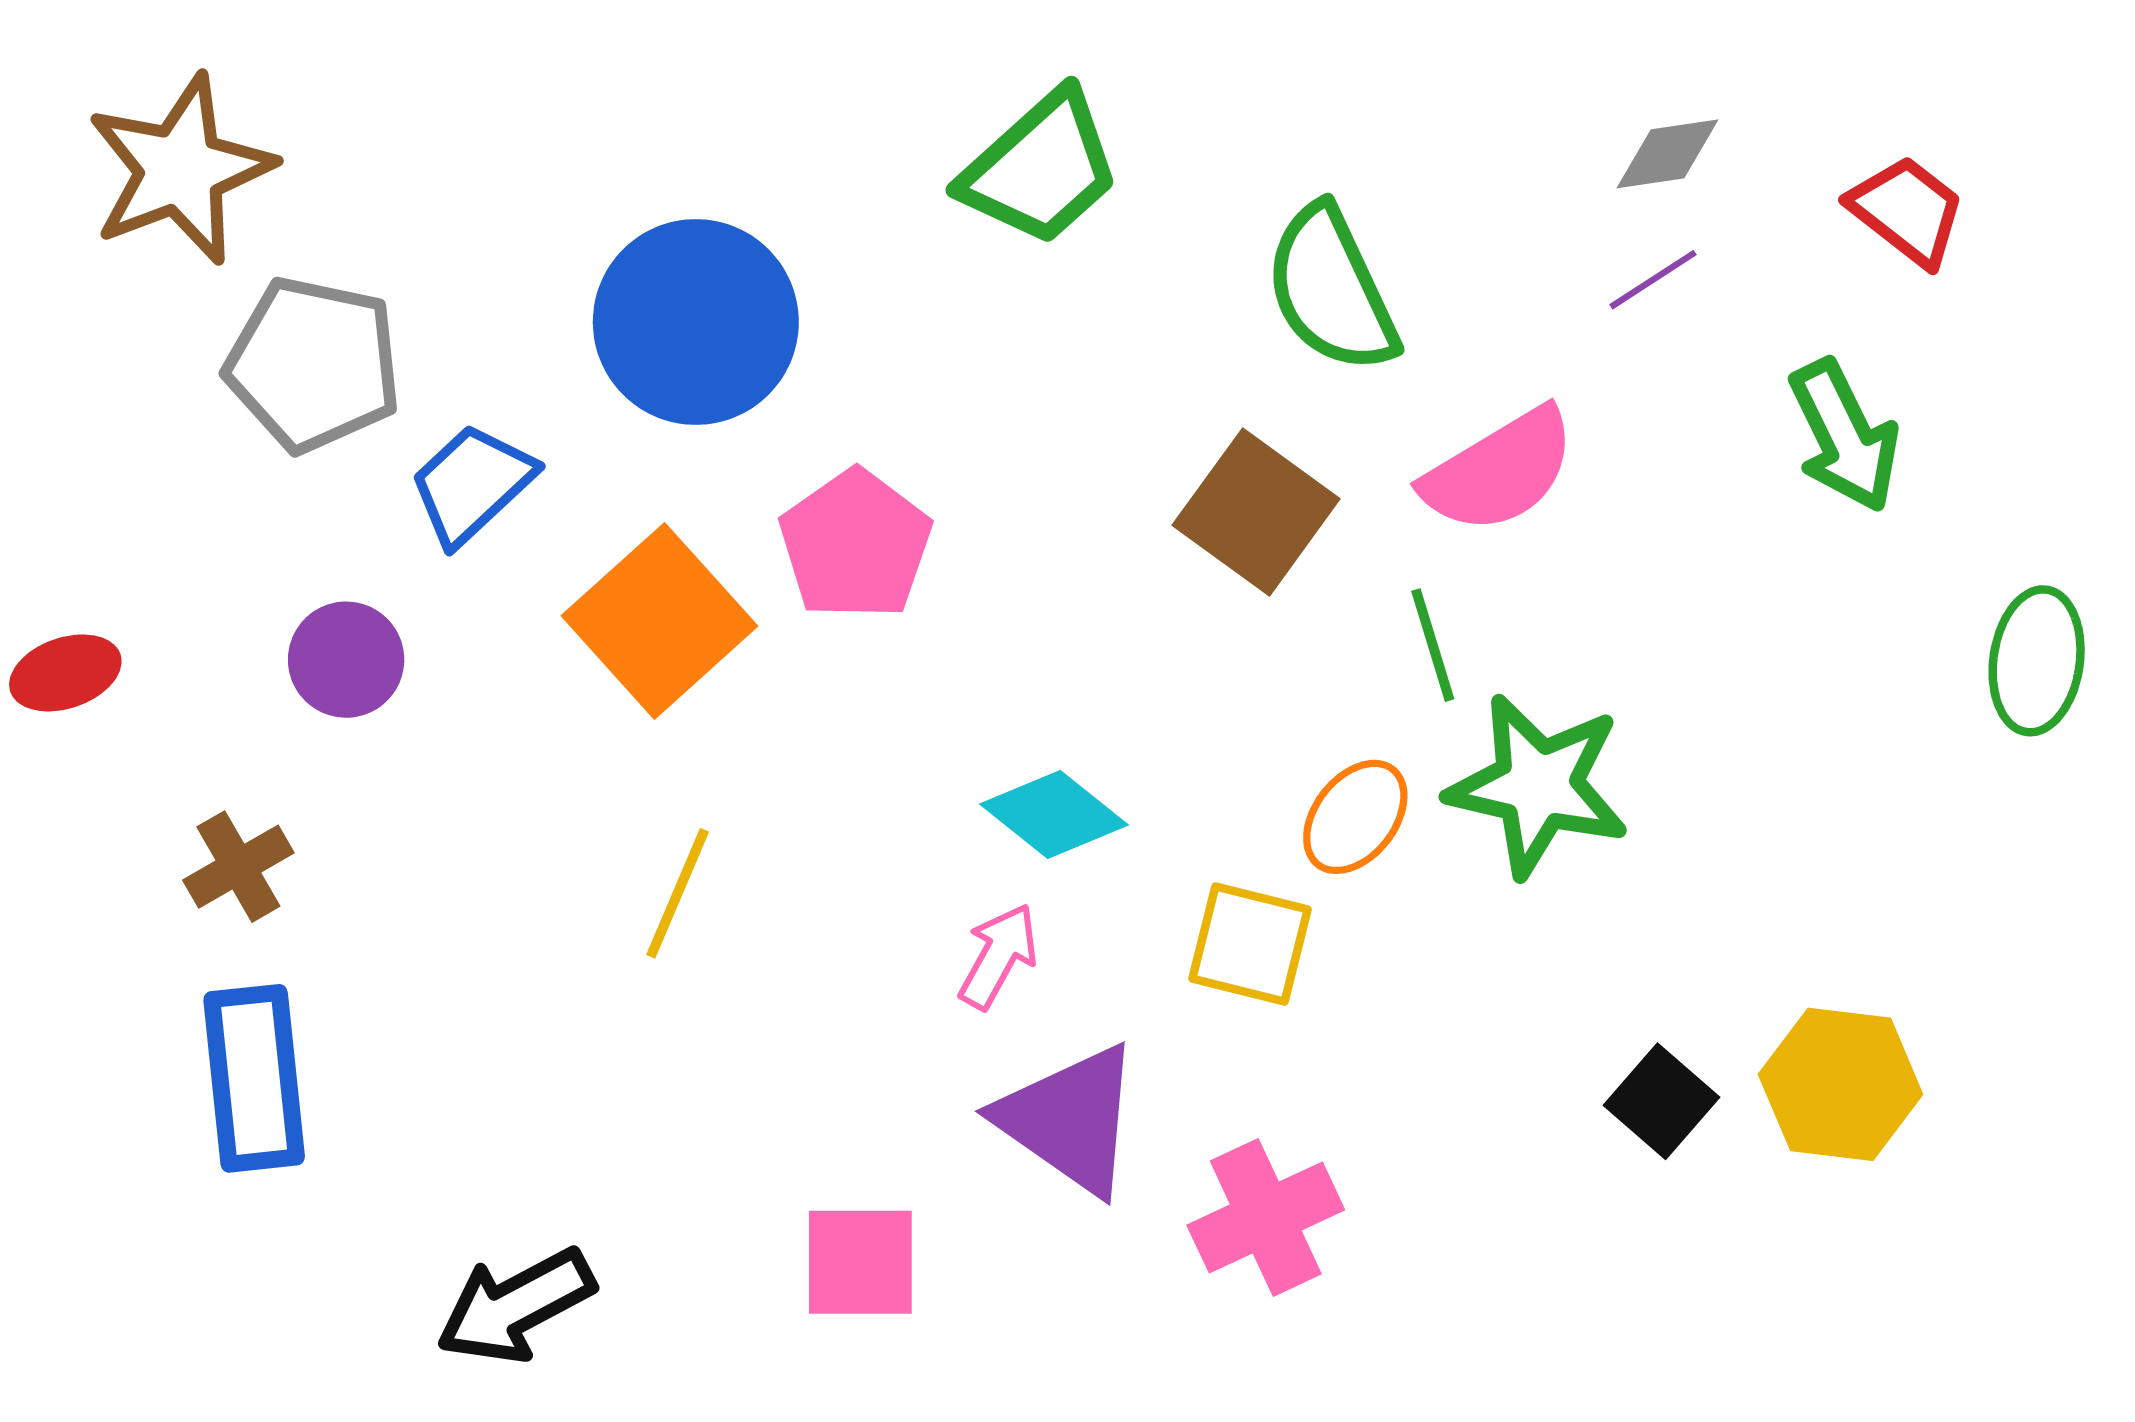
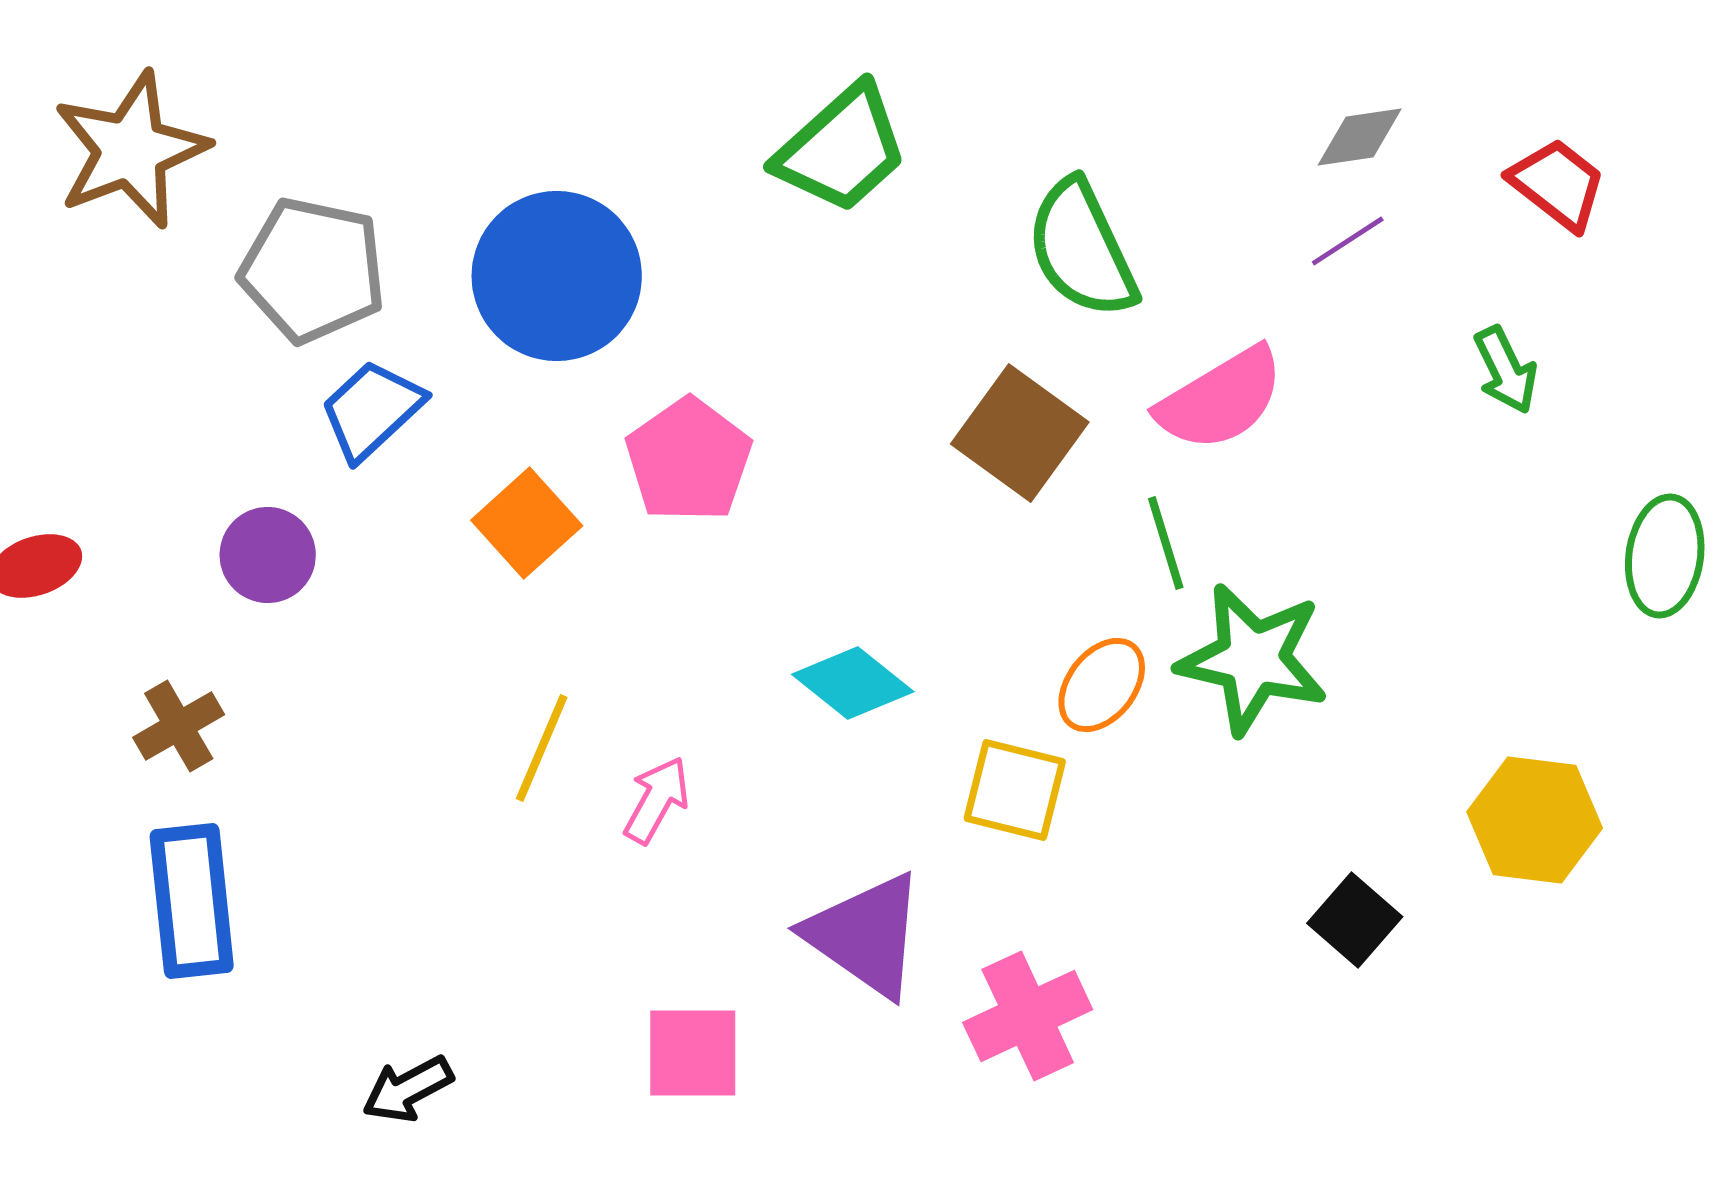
gray pentagon: (313, 364) -> (313, 270), moved
green arrow: (1844, 436) -> (1506, 370), size x0.7
orange square: (660, 621) -> (527, 523), size x0.7
pink arrow: (998, 956) -> (657, 800), moved
yellow hexagon: (1841, 1084) -> (1535, 820), moved
black arrow: (516, 1306) -> (408, 1089), size x0.7

